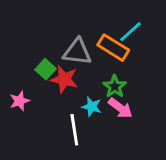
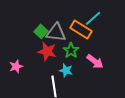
green square: (45, 69) -> (41, 31), moved
green star: (115, 86) -> (71, 50), moved
pink arrow: (120, 108) -> (95, 61), moved

